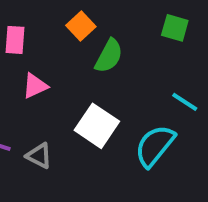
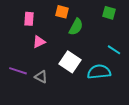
orange square: (81, 26) -> (62, 12), turned -32
cyan semicircle: (155, 146) -> (99, 72), turned 45

